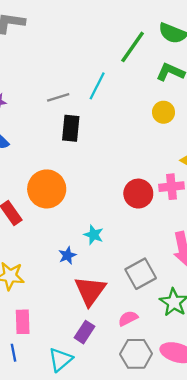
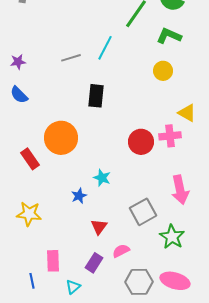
black rectangle: (71, 128) -> (96, 96), moved
red triangle: (90, 291) -> (99, 227), size x0.6
pink semicircle: (128, 318) -> (121, 251), moved
pink rectangle: (23, 322) -> (53, 261), moved
cyan triangle: (60, 360) -> (73, 287), size x0.7

